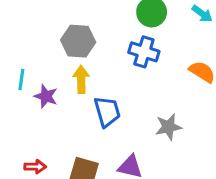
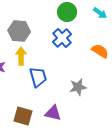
blue cross: (144, 52) -> (62, 38), turned 30

